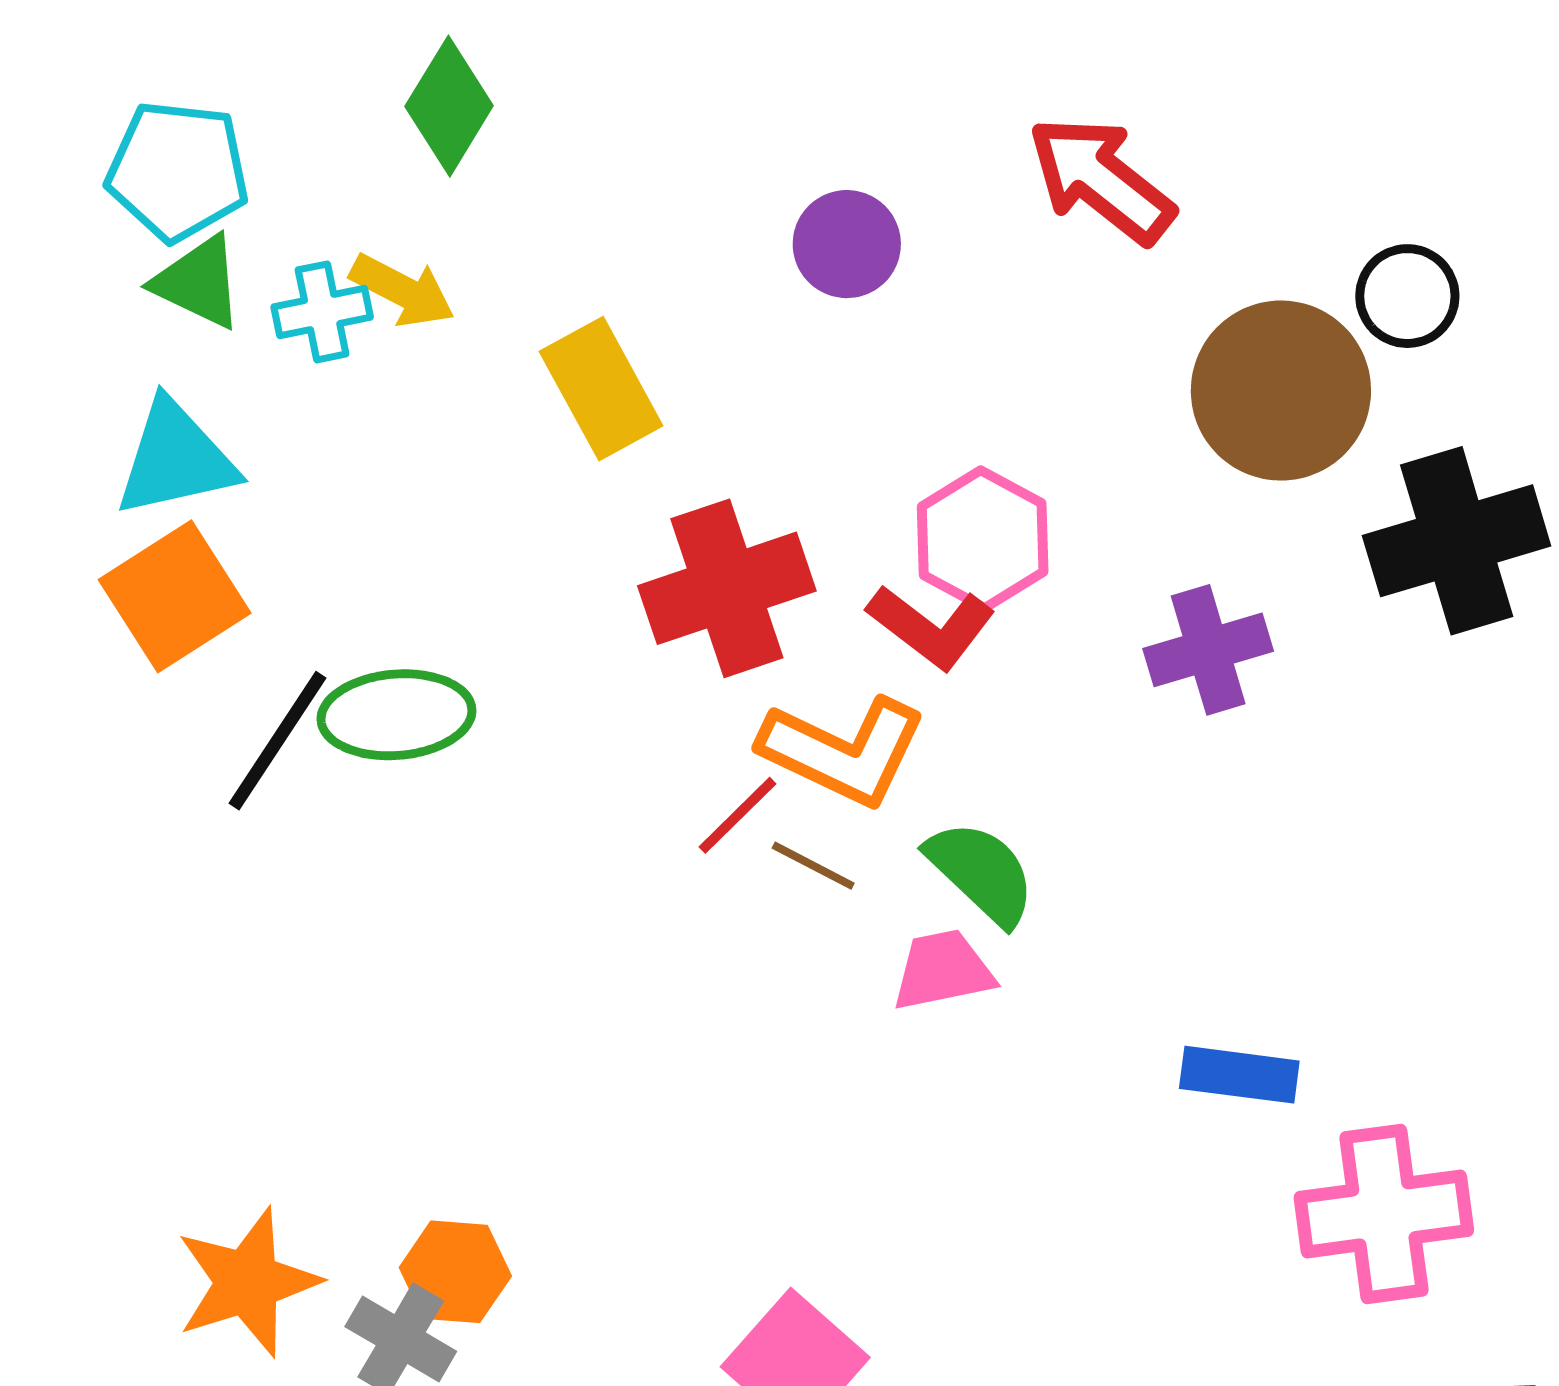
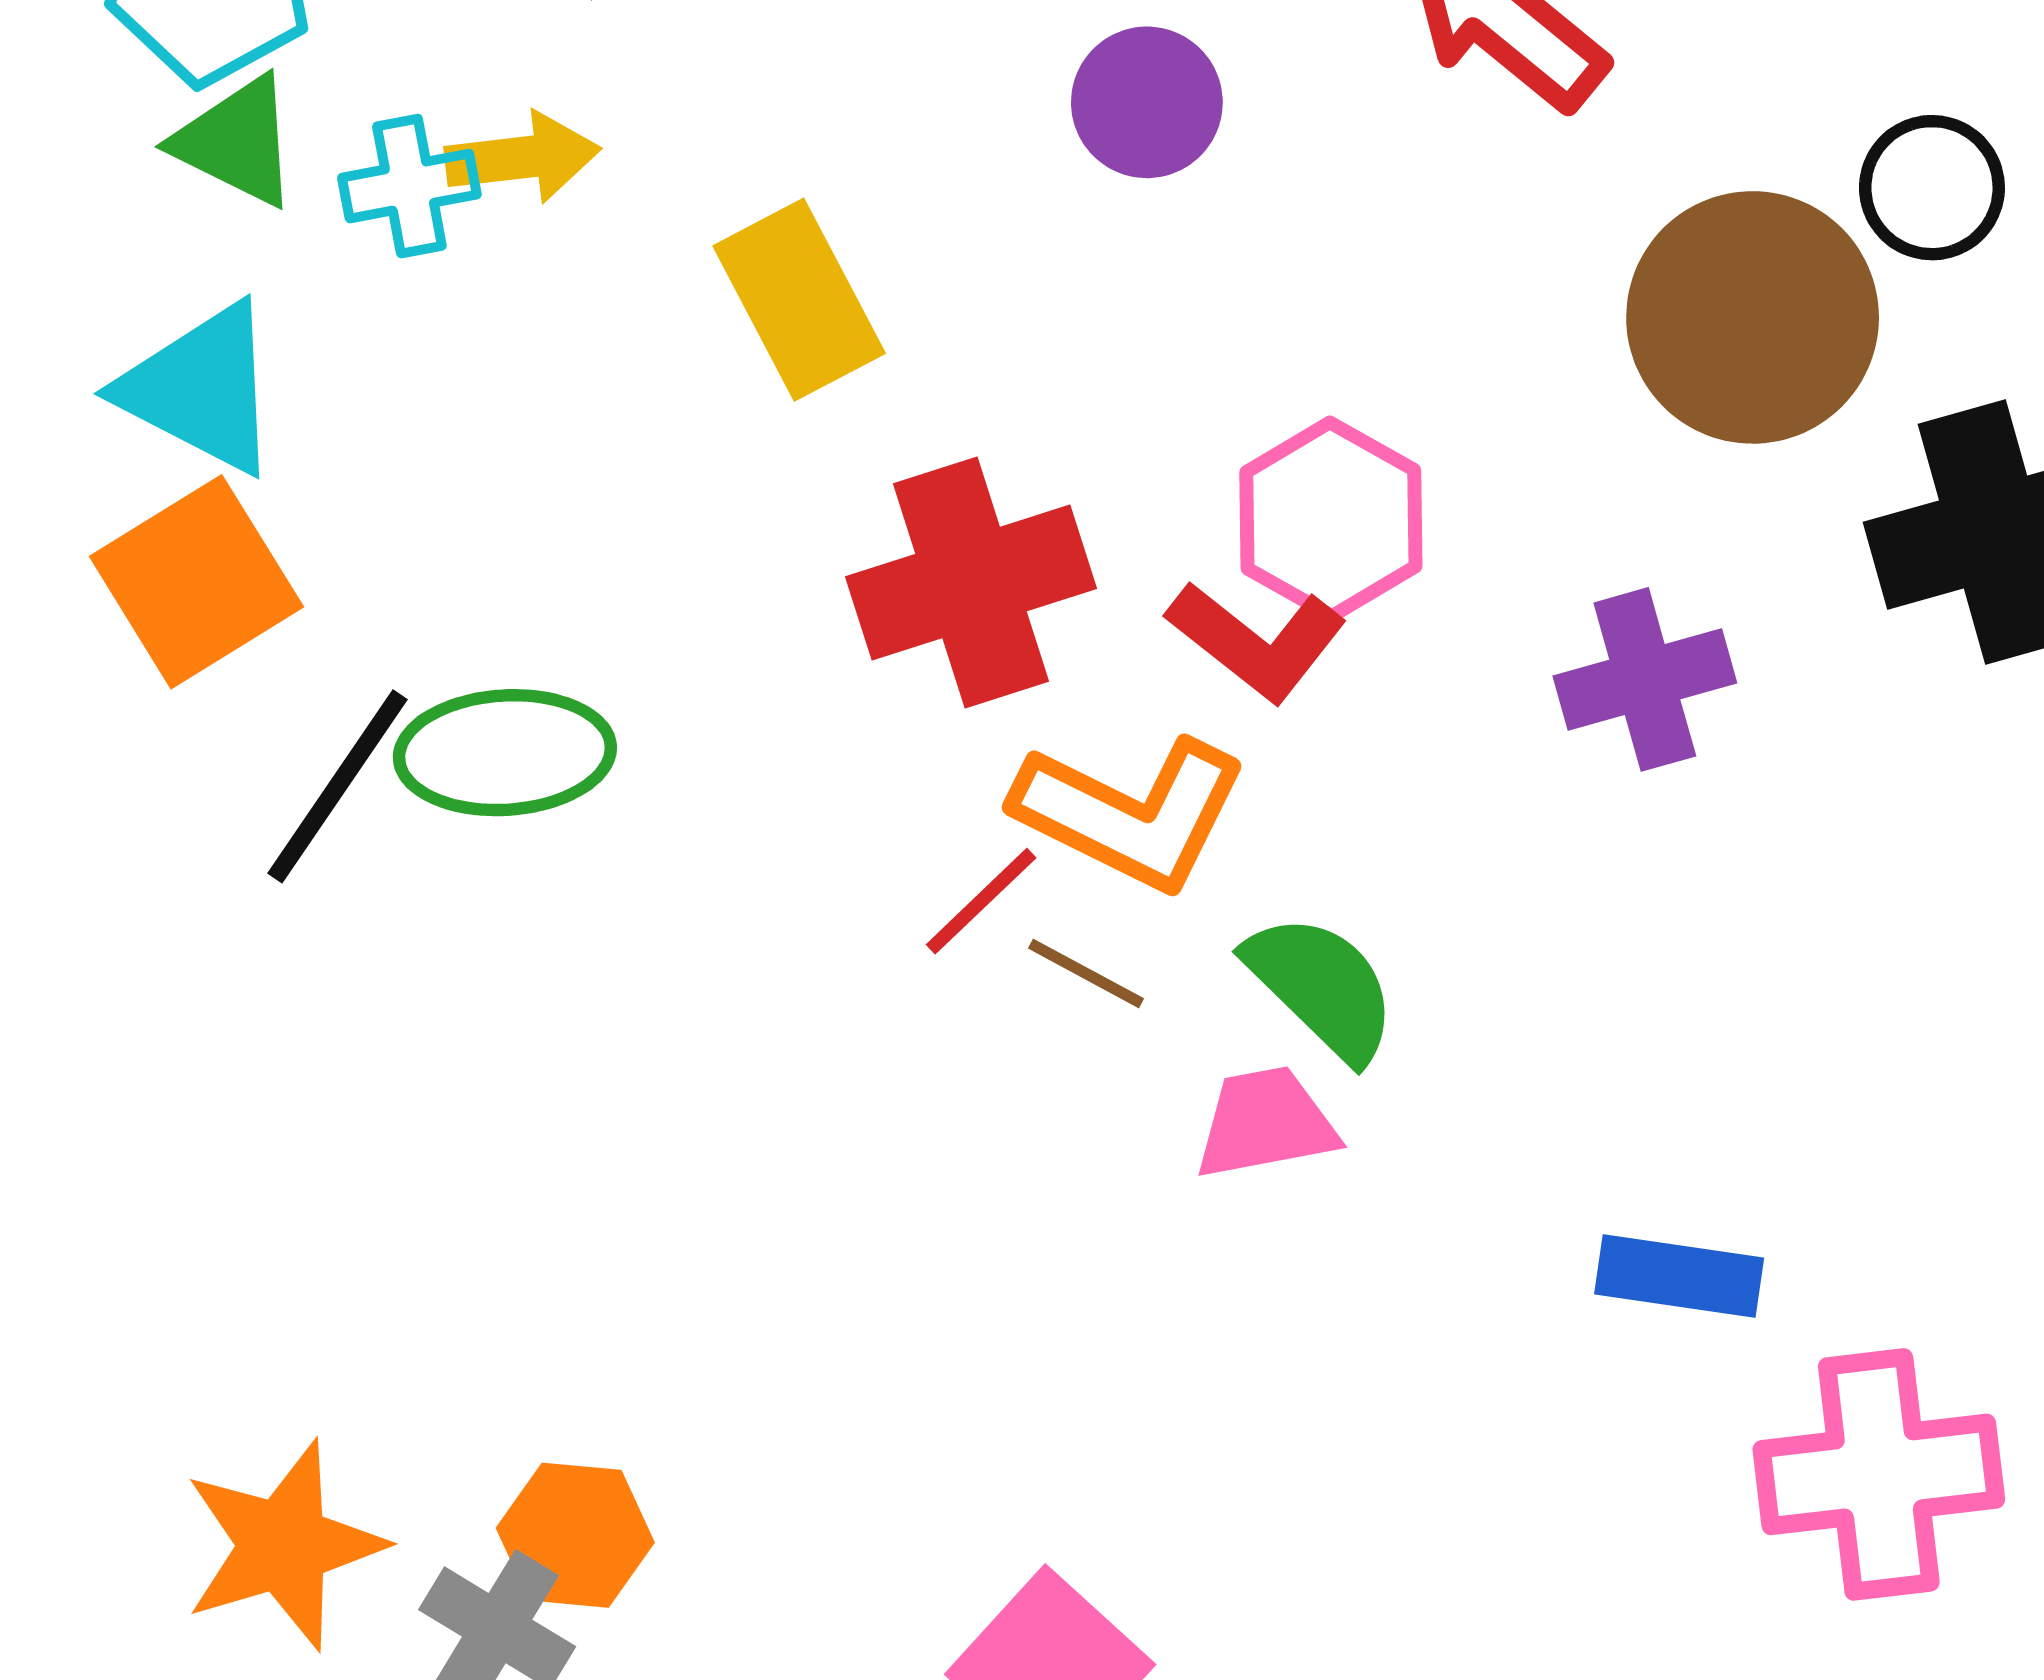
yellow arrow: (402, 290) -> (523, 158), turned -35
cyan triangle: (176, 459) -> (201, 389), turned 39

